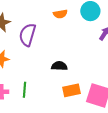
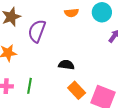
orange rectangle: (71, 90) -> (77, 90), turned 54

